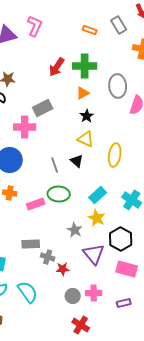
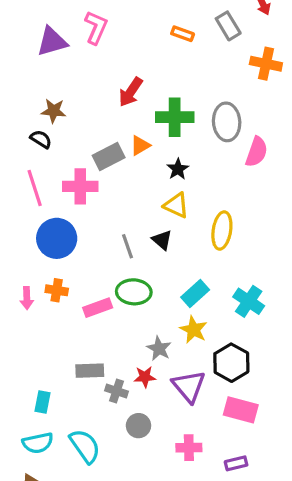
green cross: (85, 66) -> (175, 117), moved
orange triangle: (83, 93) -> (140, 145), moved
red star: (63, 269) -> (145, 377), moved
gray circle: (73, 296) -> (138, 426), moved

